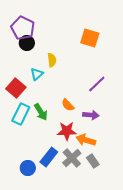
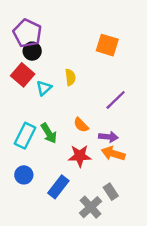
yellow semicircle: (52, 60) -> (70, 77), moved
red square: (16, 88) -> (23, 75), moved
orange arrow: (86, 140) -> (113, 154), moved
gray cross: (72, 158) -> (91, 207), moved
blue circle: (28, 168) -> (24, 175), moved

